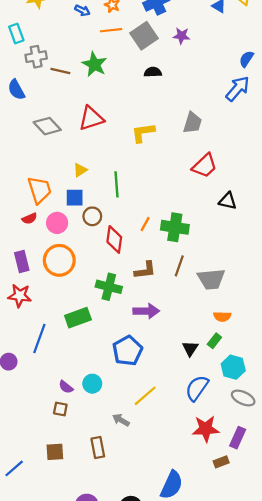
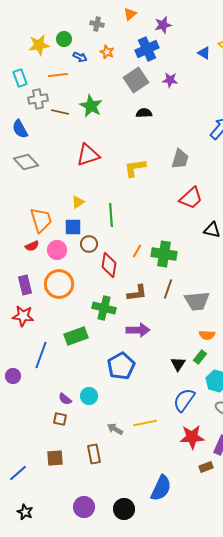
orange line: (111, 30) -> (58, 75), moved
gray diamond: (47, 126) -> (26, 162), moved
yellow line: (145, 396) -> (145, 423), moved, turned 30

